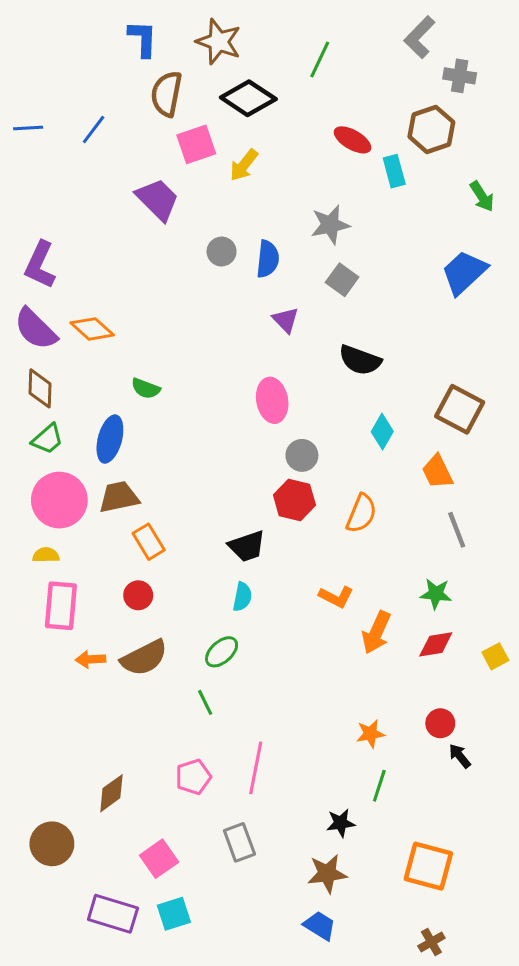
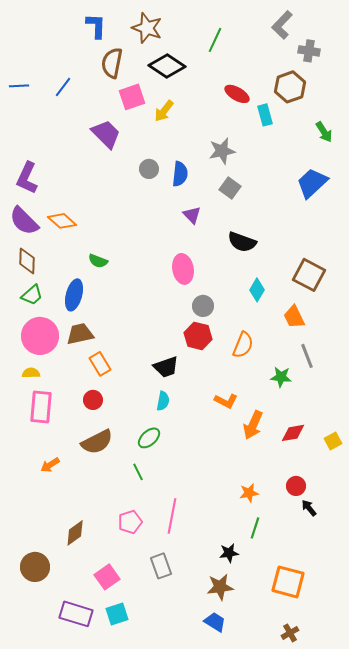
green star: (436, 594) -> (281, 377), moved
orange arrow: (91, 659) -> (50, 465), moved, turned -30

